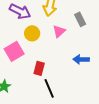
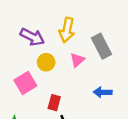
gray rectangle: (80, 19) -> (101, 46), size x1.5

